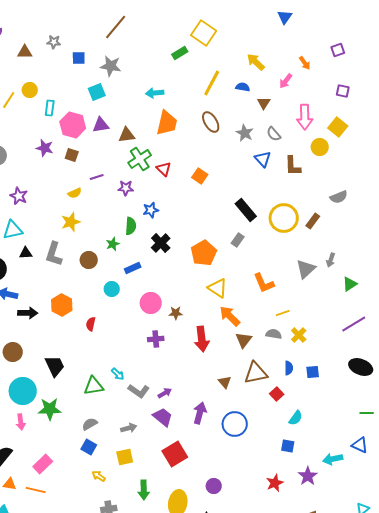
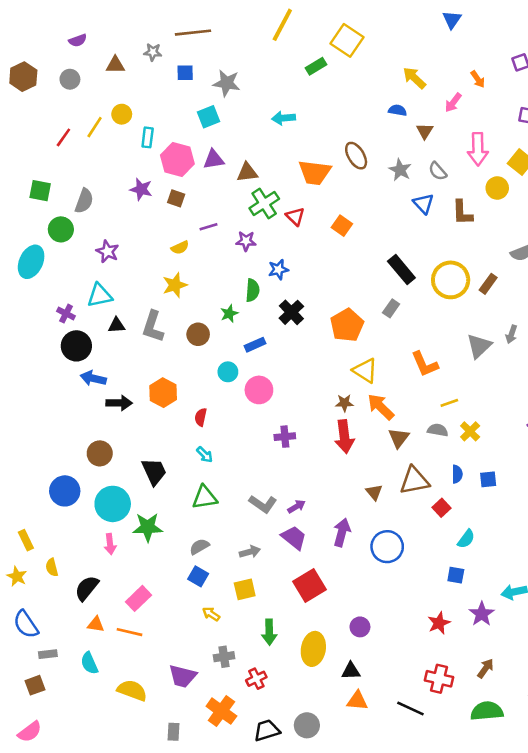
brown line: (116, 27) -> (193, 33), moved, turned 44
yellow line: (212, 83) -> (282, 25), moved
orange trapezoid: (167, 123) -> (315, 172), moved, turned 84
pink circle: (151, 303) -> (259, 390), moved
brown star: (176, 313) -> (344, 403), moved
cyan arrow: (118, 374) -> (205, 455), moved

